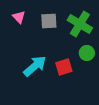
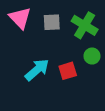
pink triangle: (19, 17) -> (20, 18), size x1.6

